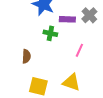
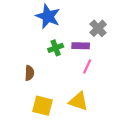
purple rectangle: (67, 19) -> (81, 46), moved
green cross: (50, 33) -> (56, 48), turned -32

